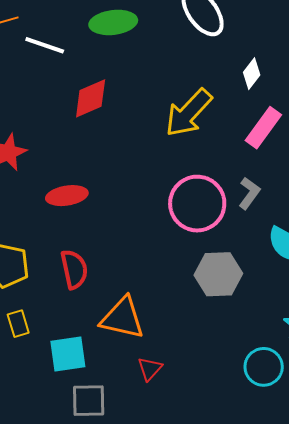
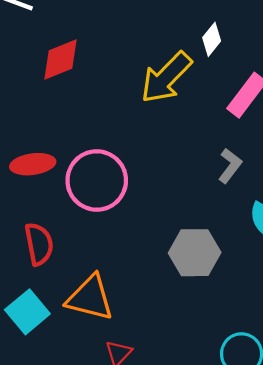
white diamond: (252, 74) -> (212, 39), moved
pink circle: (197, 204) -> (97, 180), moved
cyan square: (68, 354) -> (27, 312), moved, turned -33

